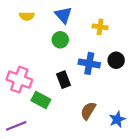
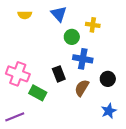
green circle: (60, 40) -> (72, 37), moved
black circle: (116, 60) -> (108, 79), moved
brown semicircle: (88, 111) -> (82, 88), moved

